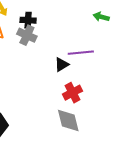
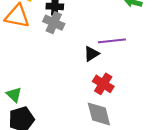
red cross: (72, 93) -> (103, 84), turned -30

